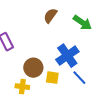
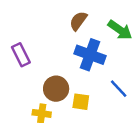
blue cross: (67, 56) -> (90, 55), moved, turned -35
blue line: (79, 78) -> (119, 89), moved

